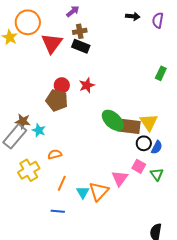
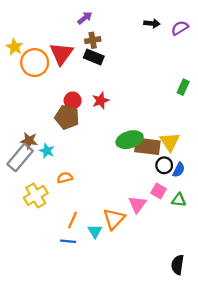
purple semicircle: (158, 20) -> (180, 28), turned 49
orange circle: (28, 22) -> (35, 63), moved
green ellipse: (113, 120) -> (130, 140), turned -60
green triangle: (157, 174) -> (179, 200), turned -48
orange line: (62, 183) -> (73, 220), moved
cyan triangle: (83, 192) -> (95, 231), moved

